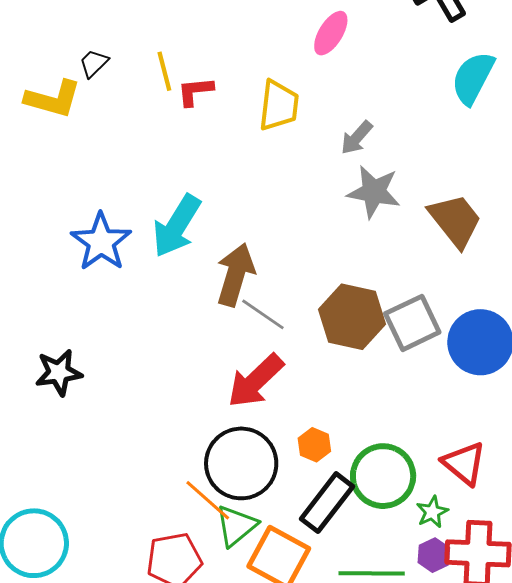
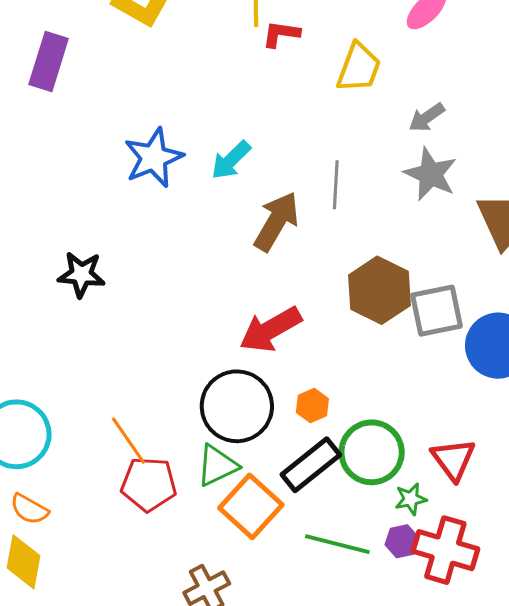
cyan arrow: (177, 226) -> (231, 160), size x0.7
gray line: (263, 314) -> (336, 185), moved, turned 45
orange line: (208, 500) -> (128, 441), moved

